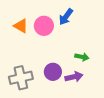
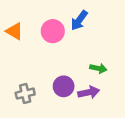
orange triangle: (21, 26) -> (14, 31), moved
gray cross: (21, 78) -> (25, 94), size x0.7

